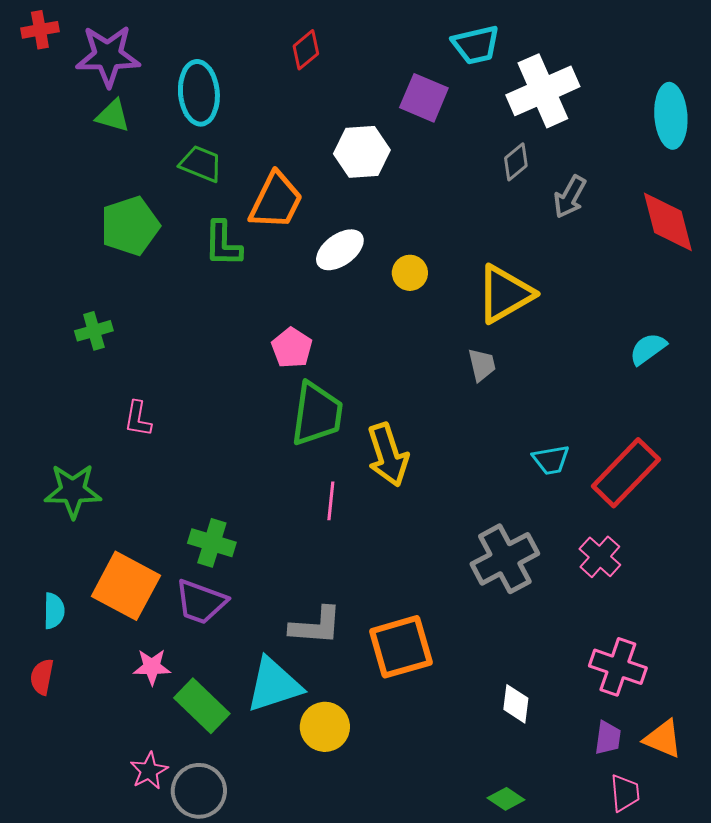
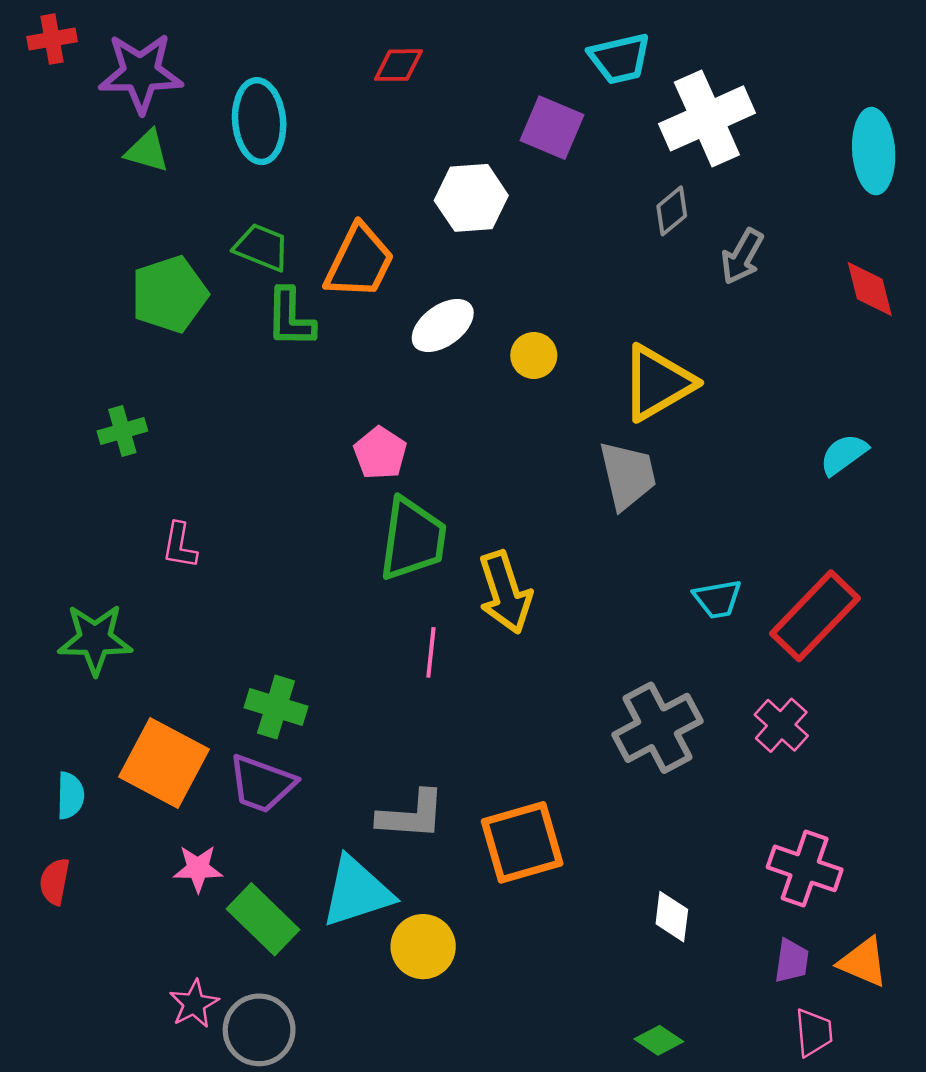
red diamond: (306, 50) -> (398, 65), turned 39
green trapezoid: (201, 164) -> (262, 247), moved
red diamond: (668, 222) -> (870, 289), size x0.7
gray trapezoid: (482, 365) -> (628, 475), size x1.6

